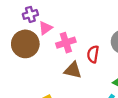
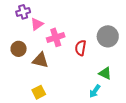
brown circle: (25, 44) -> (19, 49), moved, size x0.6
brown triangle: (73, 70) -> (40, 60), moved

